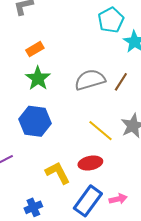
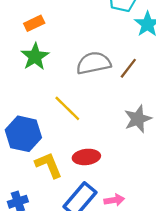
blue hexagon: (35, 121) -> (23, 134), moved
yellow line: (101, 131) -> (67, 108), moved

